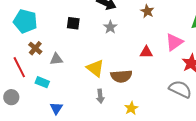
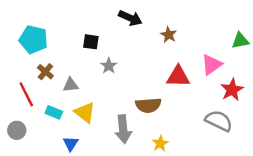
brown star: (147, 11) -> (169, 35), moved
gray star: (110, 27) -> (109, 66), moved
red triangle: (146, 52) -> (178, 77), size x1.5
yellow triangle: (95, 68) -> (85, 112), moved
gray arrow: (100, 96) -> (123, 129), size x1.6

